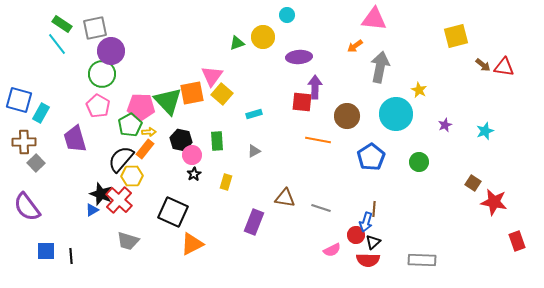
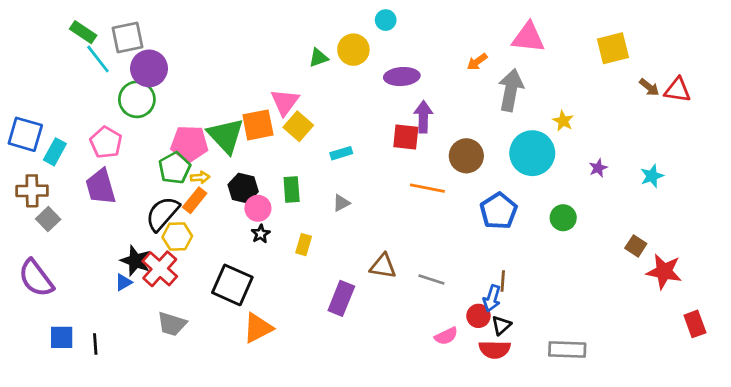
pink triangle: (374, 19) -> (528, 38), moved
cyan line: (57, 44) -> (98, 59), moved
pink pentagon: (98, 106) -> (106, 142), moved

